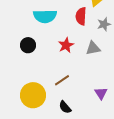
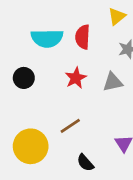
red semicircle: (81, 16) -> (83, 37), moved
black semicircle: (65, 107) -> (85, 163), moved

